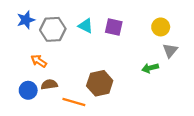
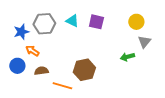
blue star: (26, 20) -> (21, 32), moved
blue circle: (28, 90) -> (17, 66), moved

